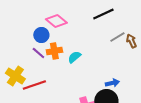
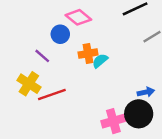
orange cross: (54, 51) -> (88, 54), moved
purple line: (38, 53) -> (42, 56), moved

